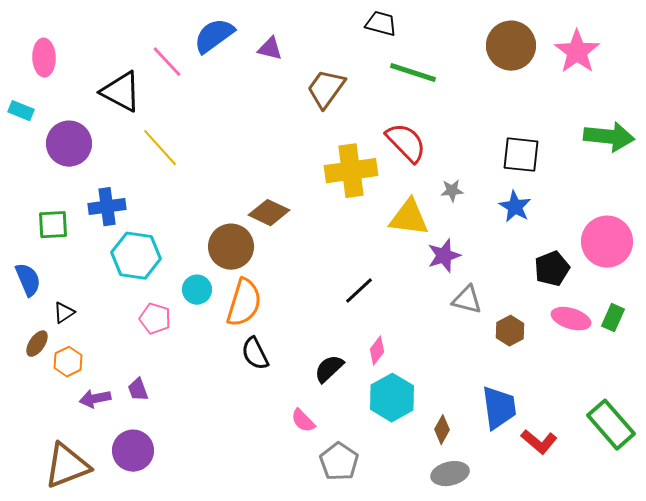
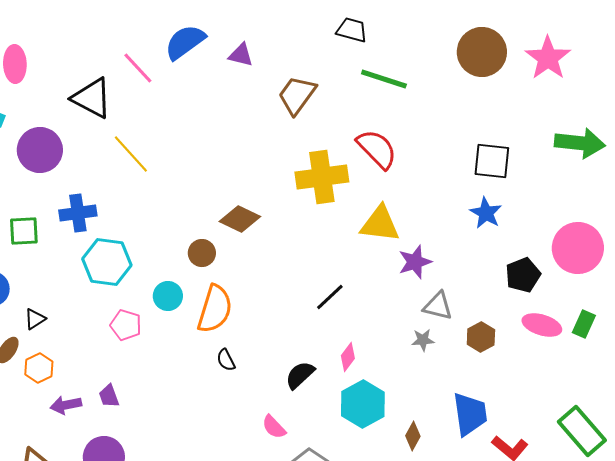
gray star: (452, 191) -> (423, 340), moved
brown circle: (231, 247) -> (202, 253), size x0.6
black semicircle: (255, 354) -> (226, 360), size x0.7

